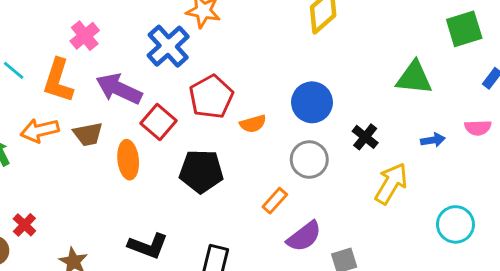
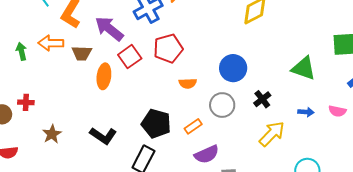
orange semicircle: (253, 124) -> (188, 83), moved
black pentagon: (201, 171) -> (156, 124), moved
red cross: (24, 225) -> (26, 102), turned 35

